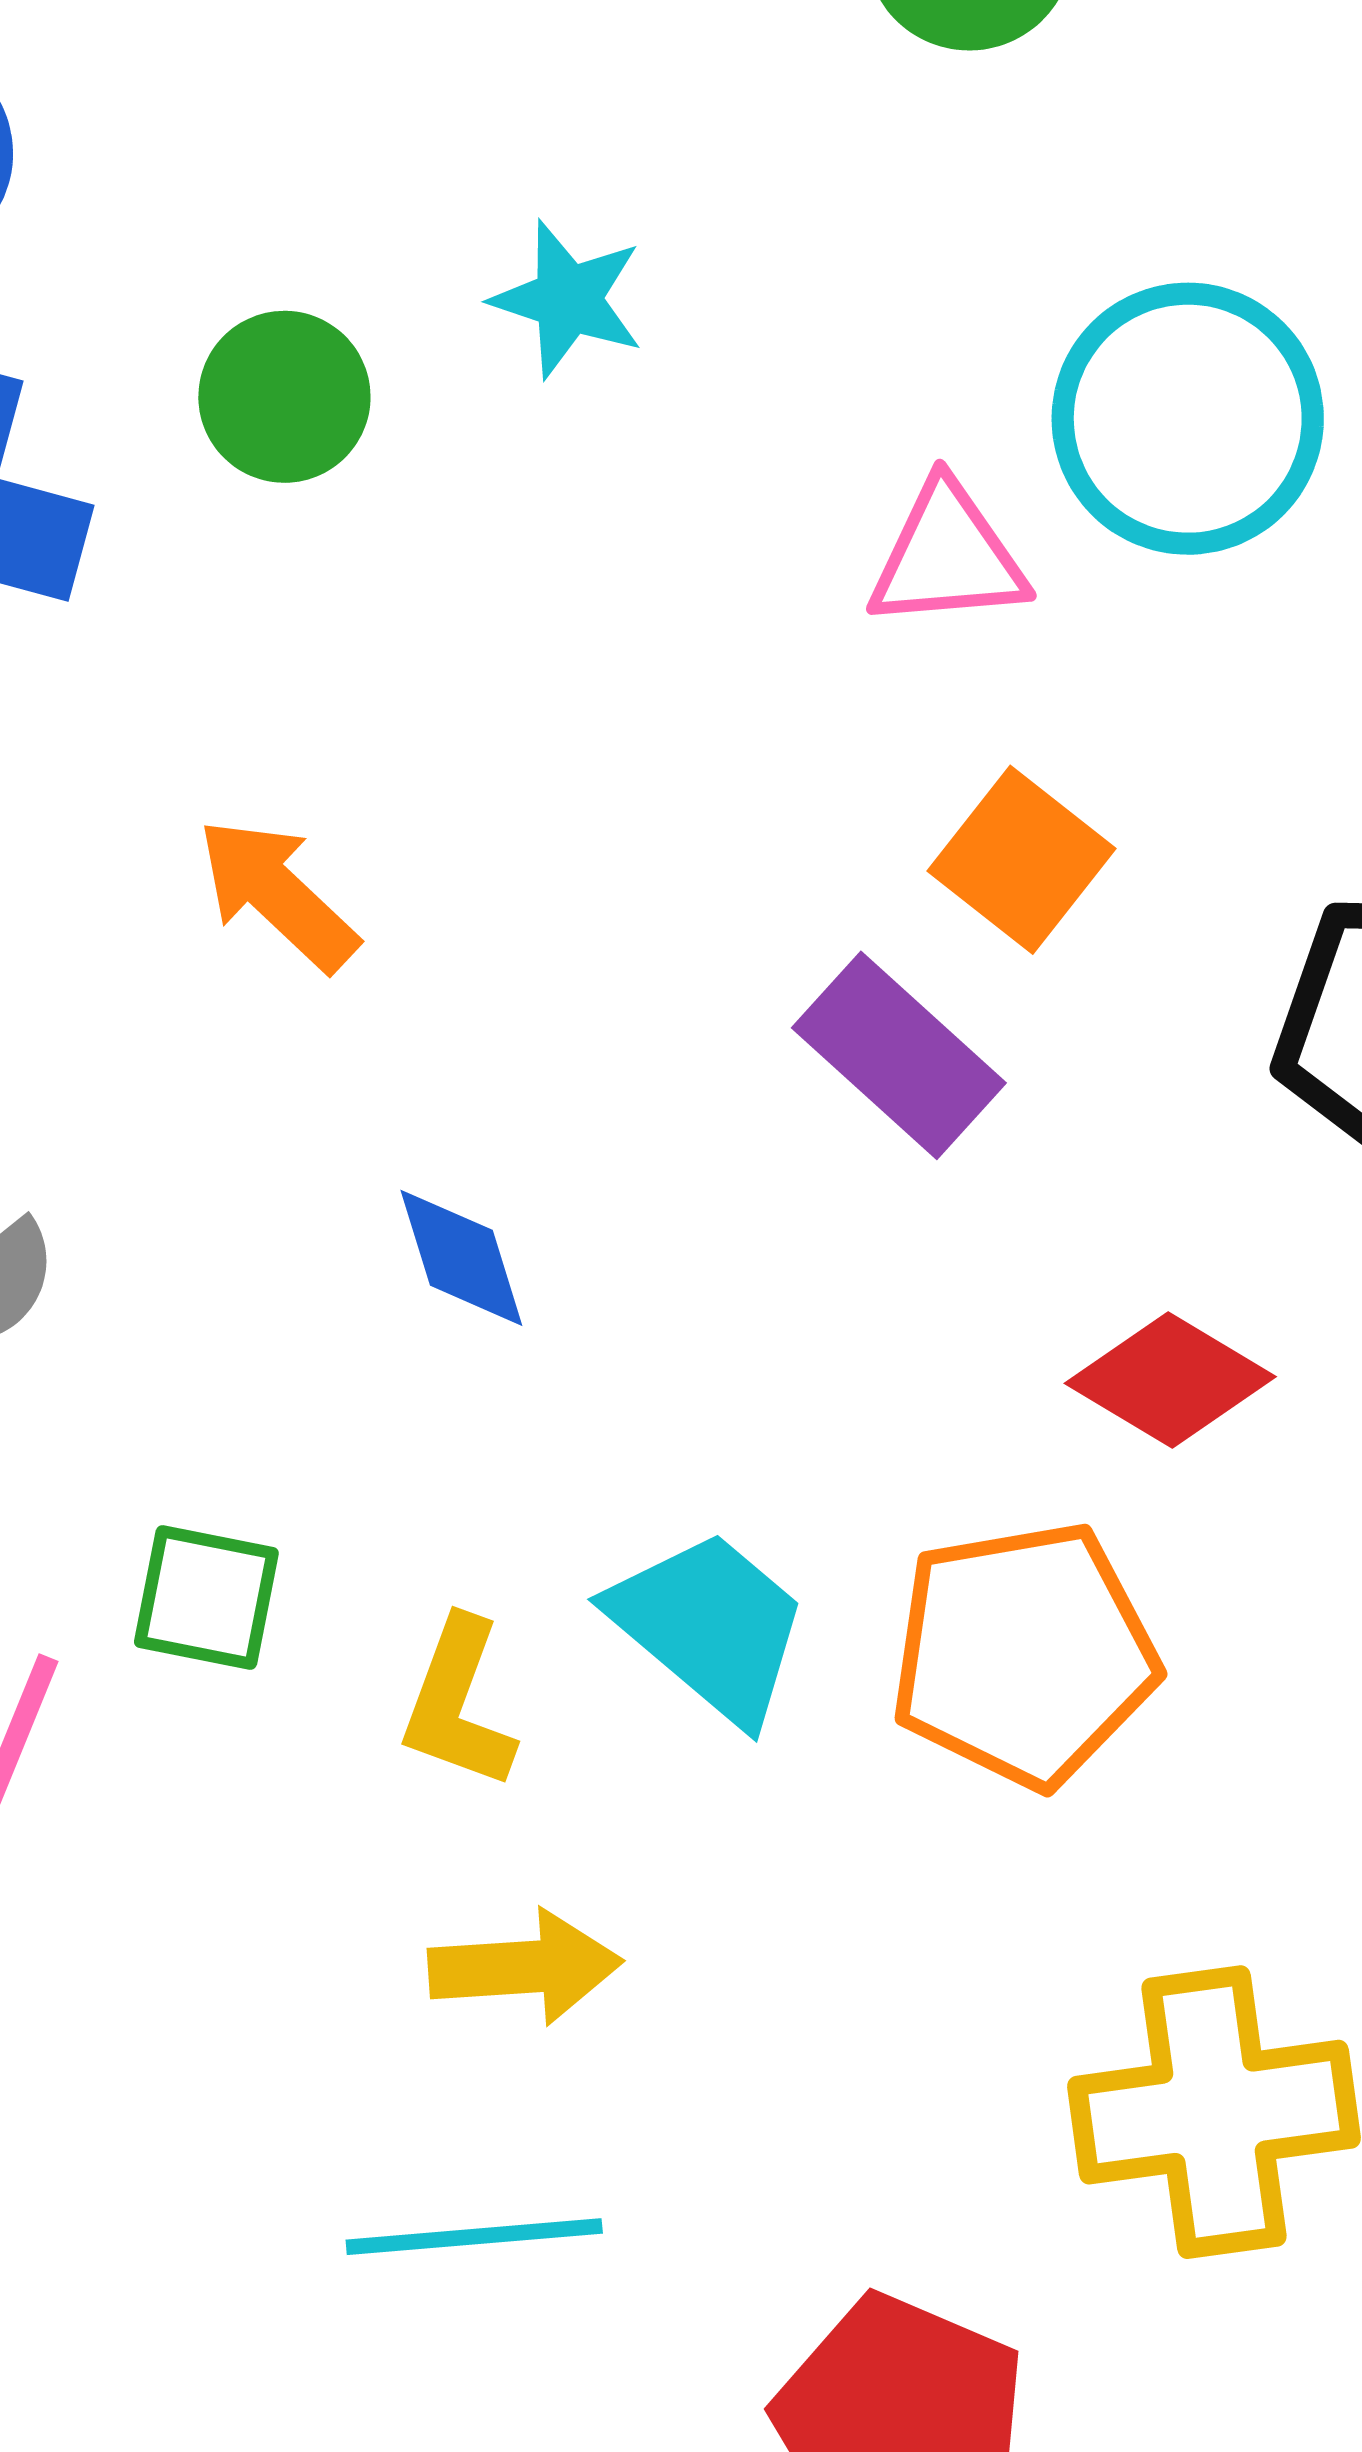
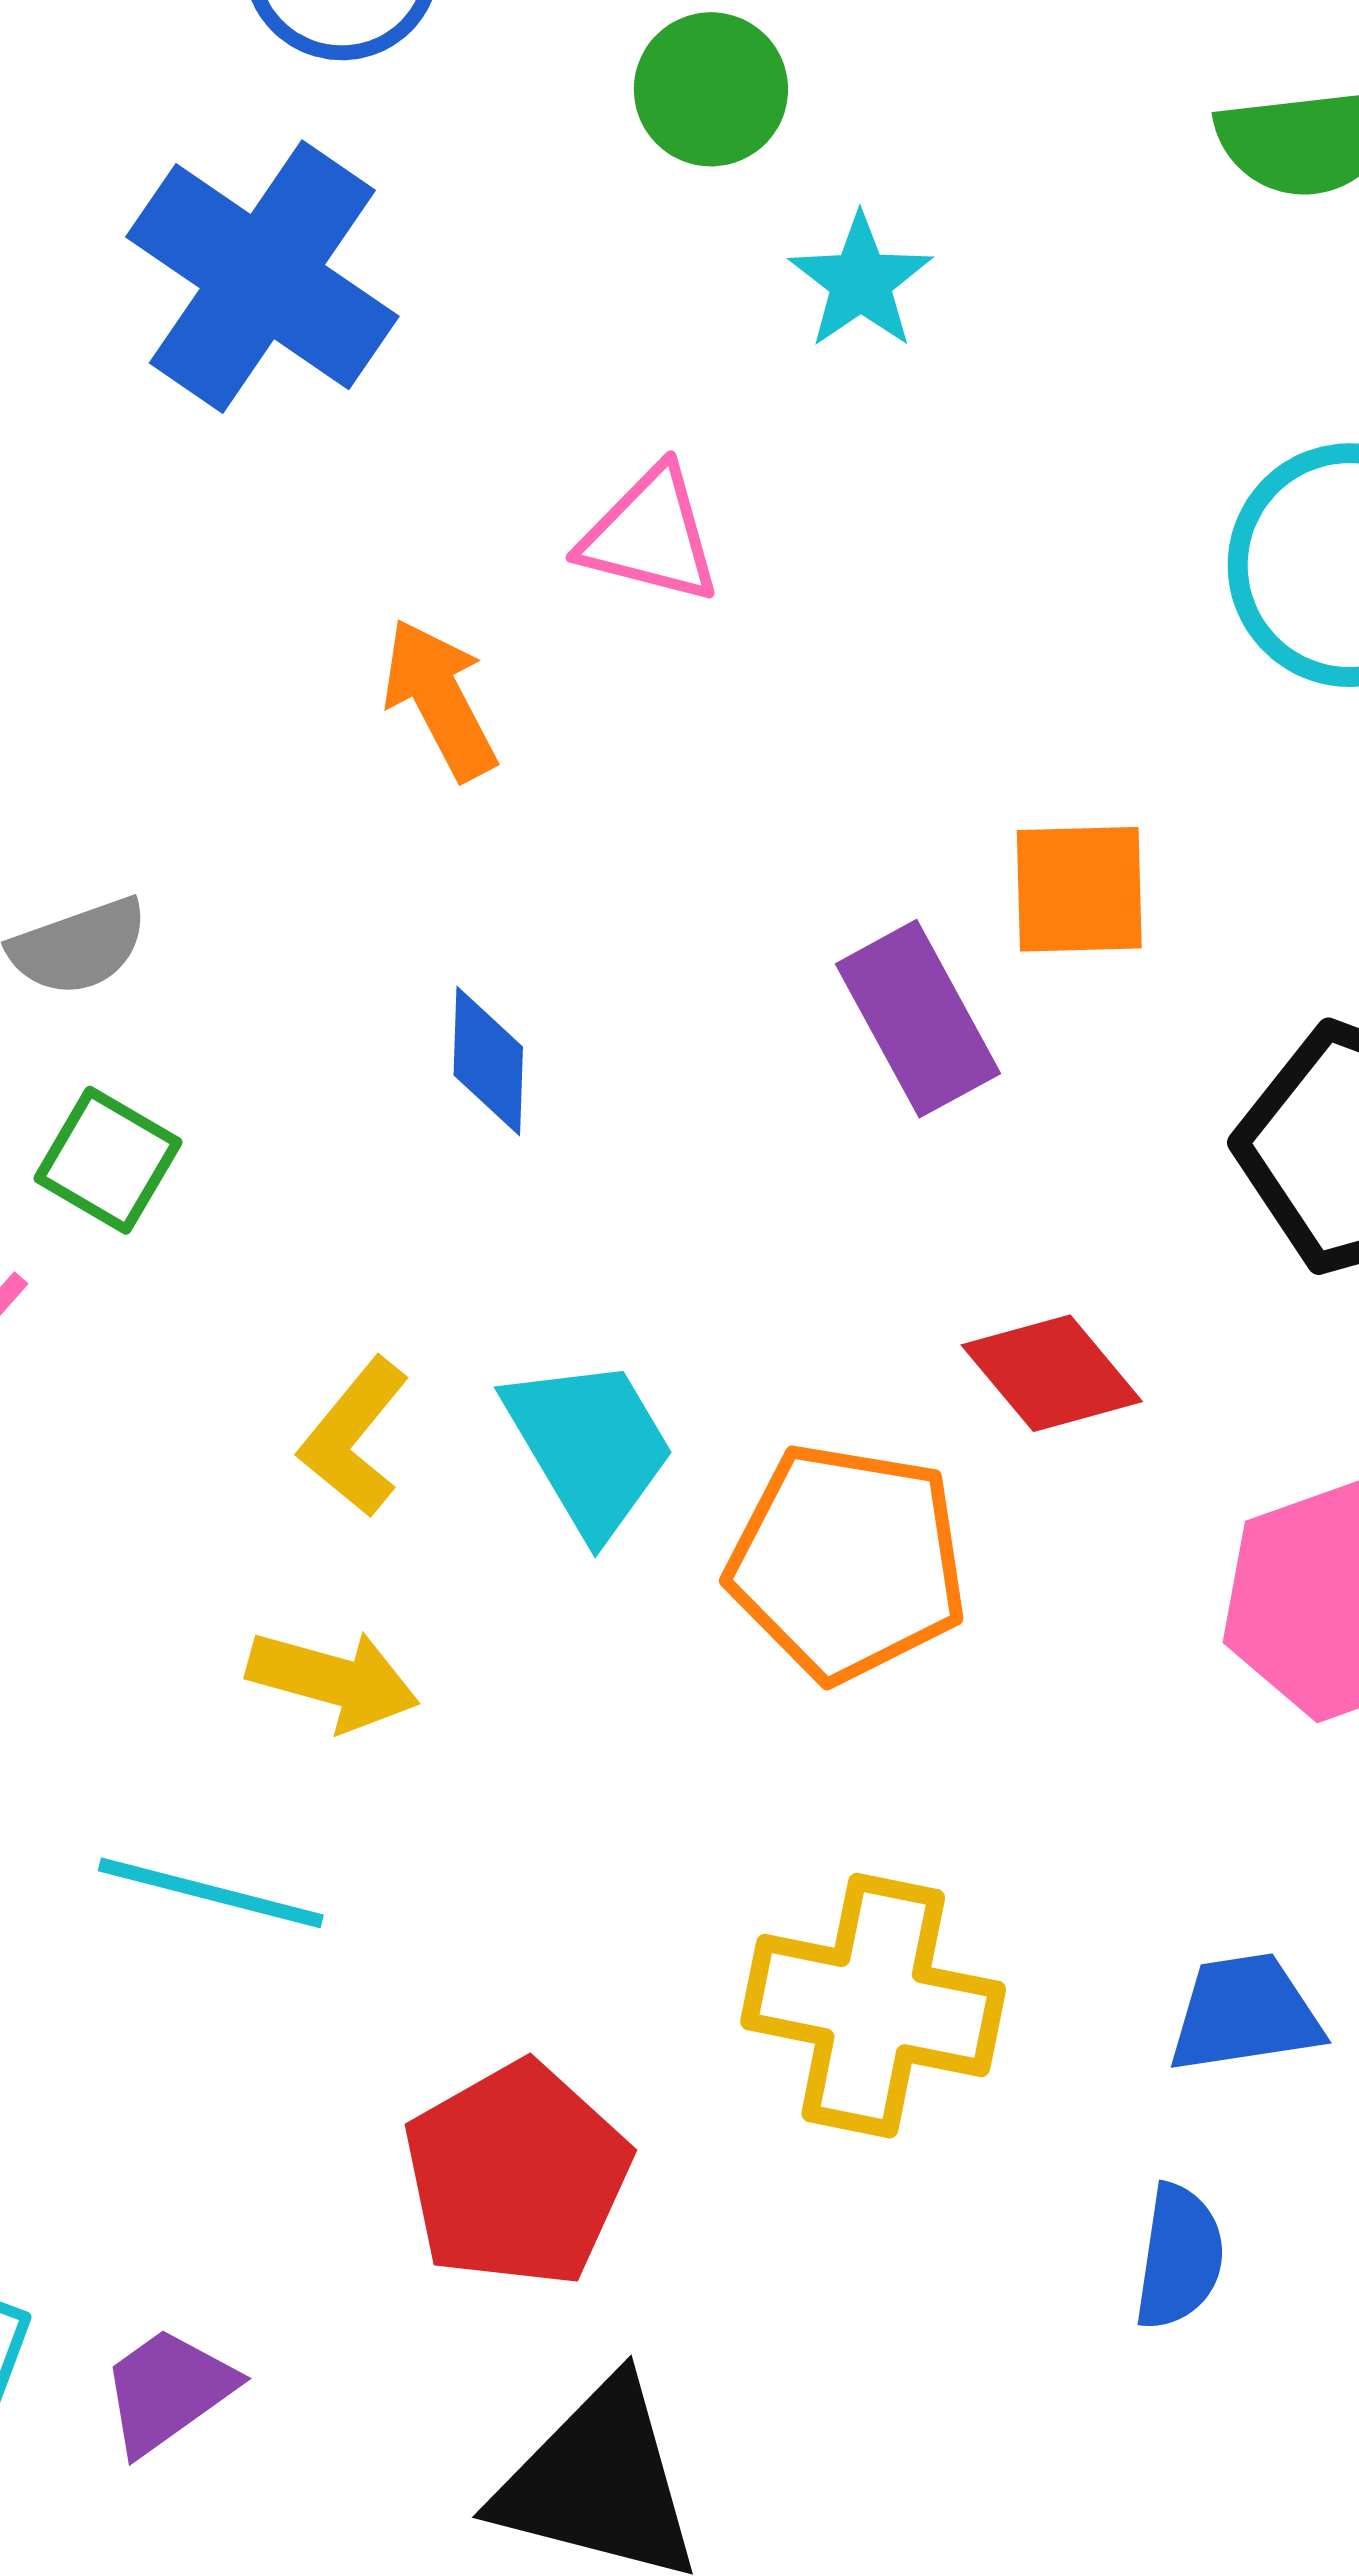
green circle: (284, 397) -> (711, 89), moved
pink triangle: (948, 556) -> (650, 535), moved
orange square: (1021, 860) -> (1079, 889), turned 31
green square: (206, 1598) -> (108, 1160), moved

